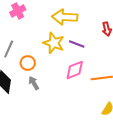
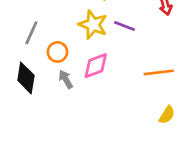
pink diamond: (75, 70) -> (96, 66), moved

